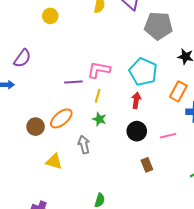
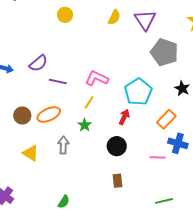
purple semicircle: (22, 58) -> (38, 63), moved
purple line: (73, 82) -> (58, 81), moved
pink line: (168, 136) -> (157, 157), moved

